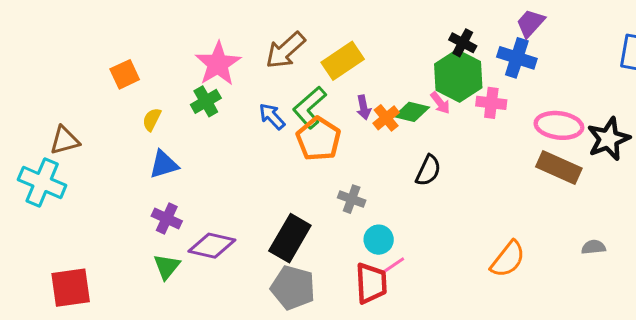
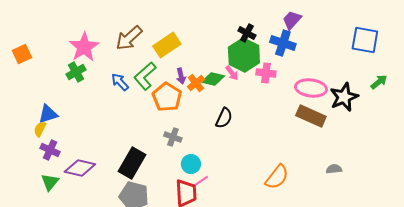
yellow semicircle: (152, 119) -> (40, 129), moved
orange pentagon: (319, 139) -> (167, 97), moved

